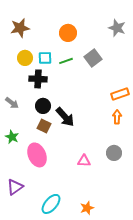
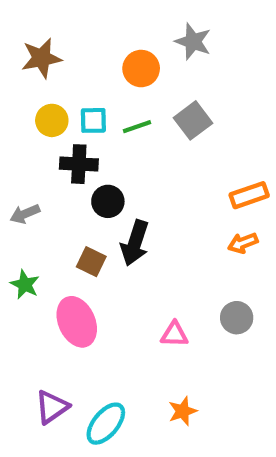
gray star: (117, 28) -> (193, 42), moved
gray arrow: (12, 103) -> (25, 214), turned 120
black circle: (43, 106) -> (108, 201), moved
black arrow: (65, 117) -> (135, 243), turned 60
orange arrow: (117, 117) -> (243, 243), turned -112
purple triangle: (15, 187) -> (52, 407), moved
orange star: (87, 208) -> (183, 411), moved

